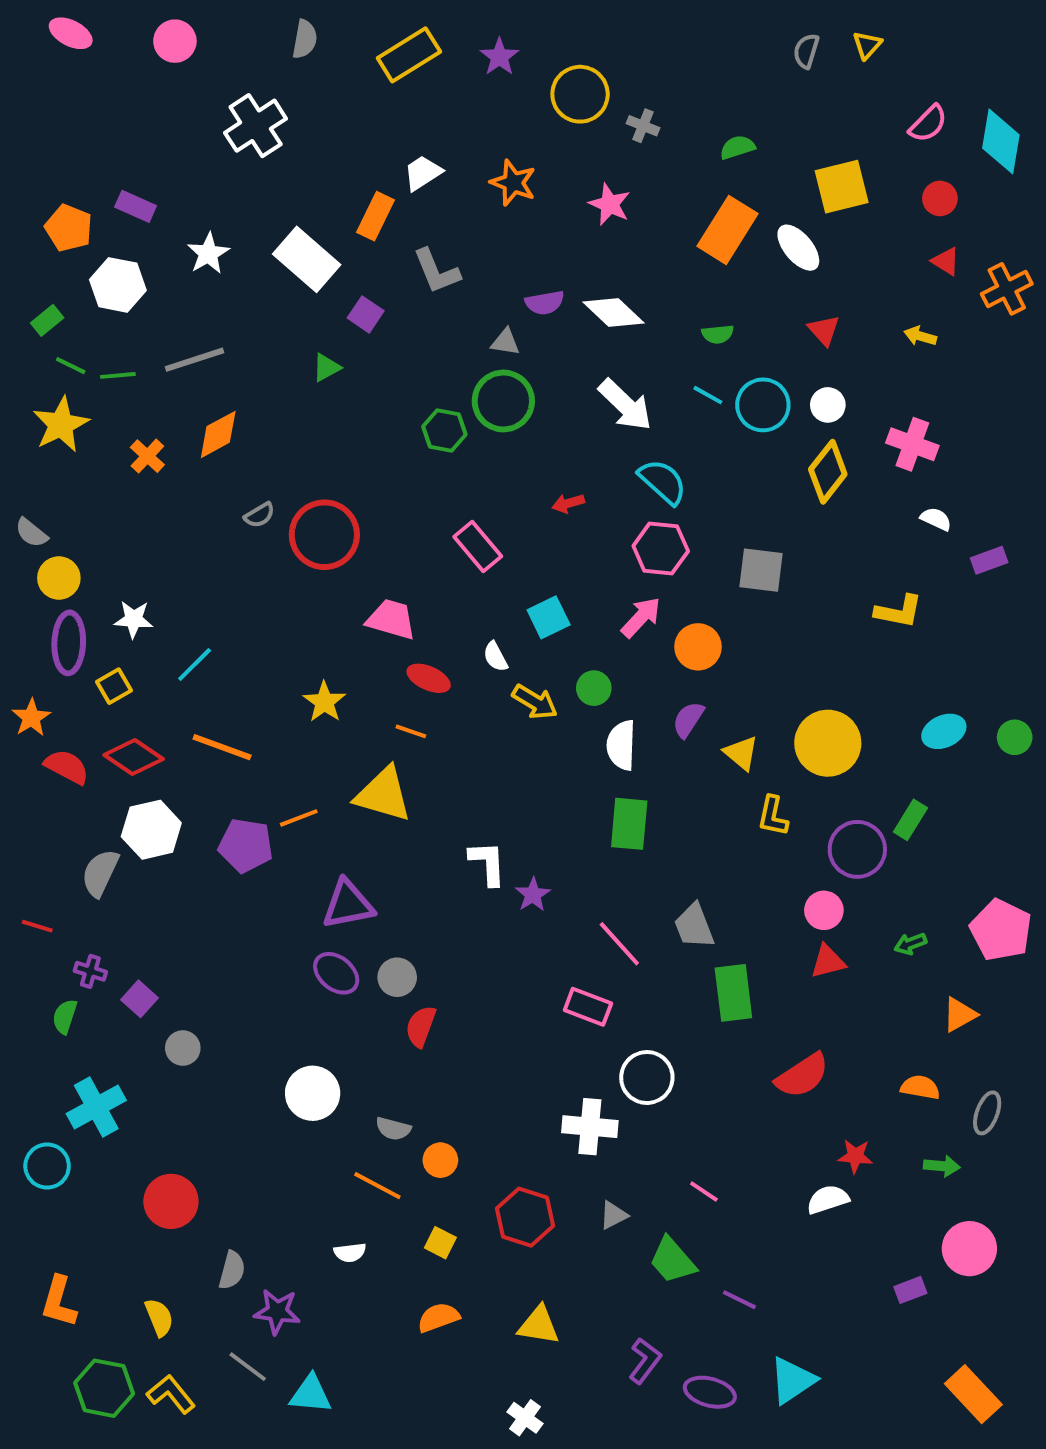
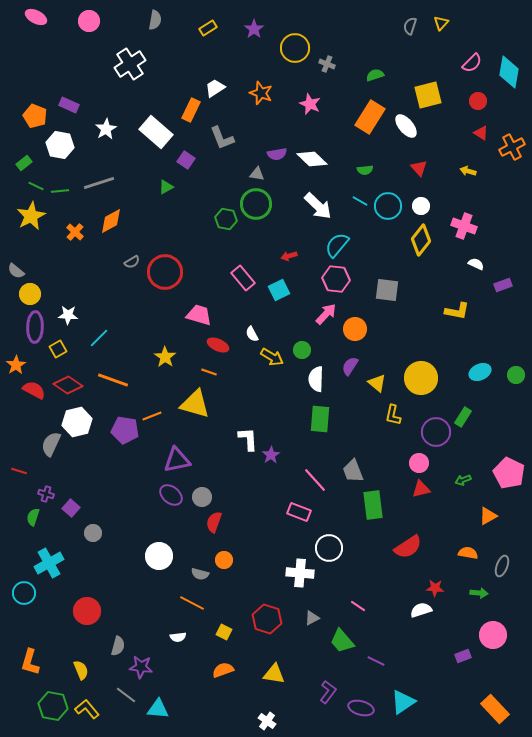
yellow rectangle: (409, 55) -> (208, 28), size x0.6
cyan semicircle: (663, 482) -> (337, 245), turned -92
cyan square: (549, 617) -> (279, 290), moved
orange circle: (440, 1160) -> (224, 560), moved

